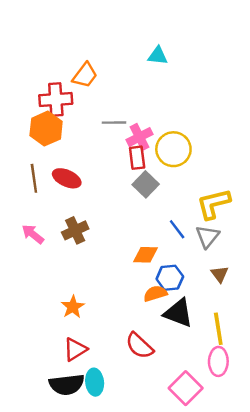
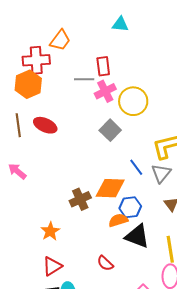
red rectangle: (137, 158) -> (103, 66), moved
brown cross: (75, 230) -> (80, 199), moved
orange diamond: (146, 255) -> (110, 188), size x1.4
red semicircle: (139, 346) -> (105, 263), size x0.7

